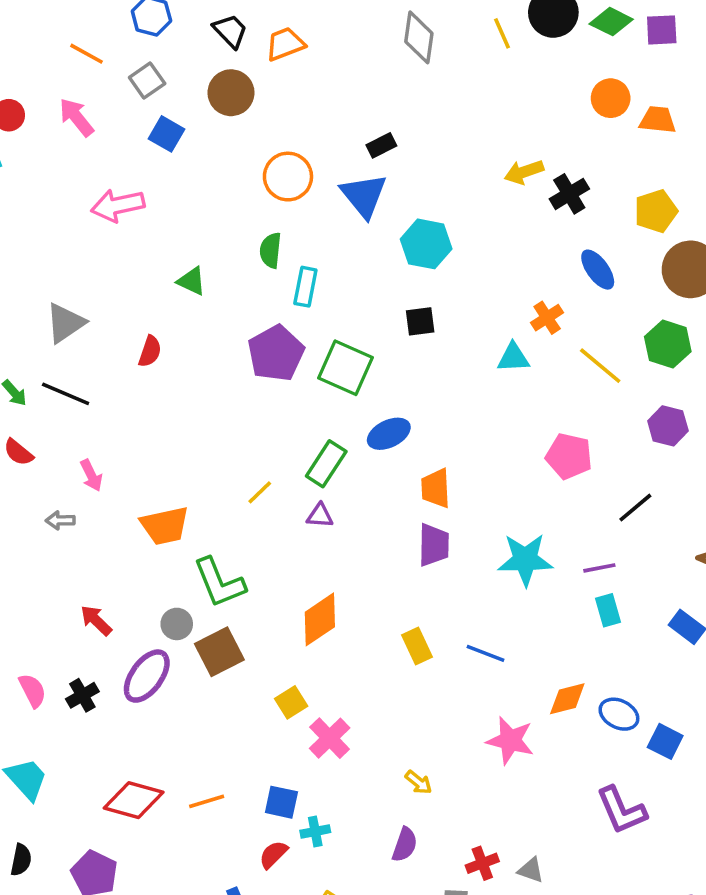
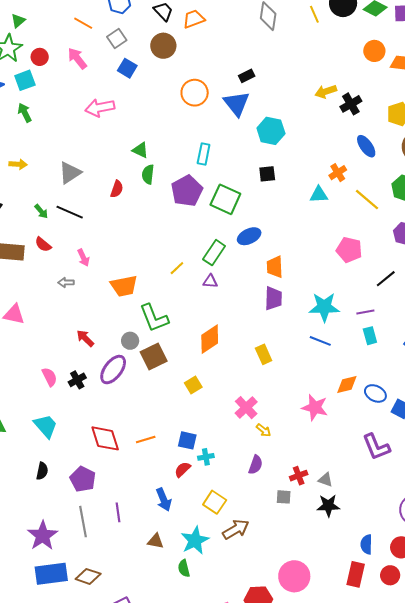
green semicircle: (271, 250) -> (148, 174), moved
blue line: (485, 653) -> (320, 341), moved
pink cross: (330, 738) -> (246, 408), moved
red diamond: (134, 800) -> (105, 438), turned 56

